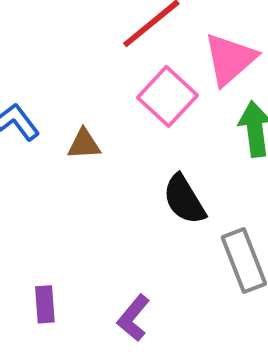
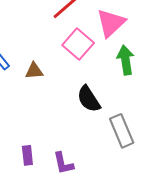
purple rectangle: (45, 304) -> (27, 155), moved
purple L-shape: (133, 318) -> (63, 163), turned -50

